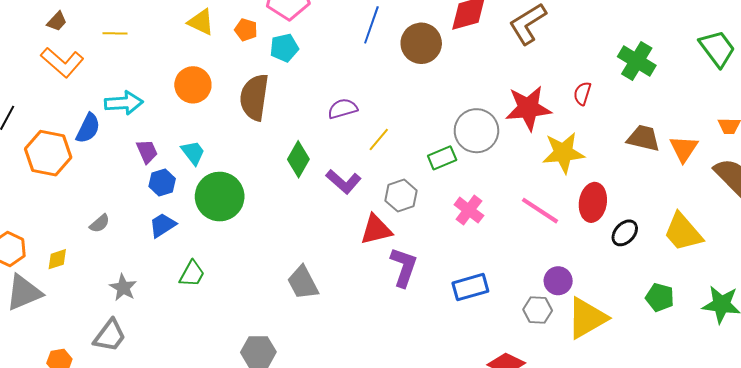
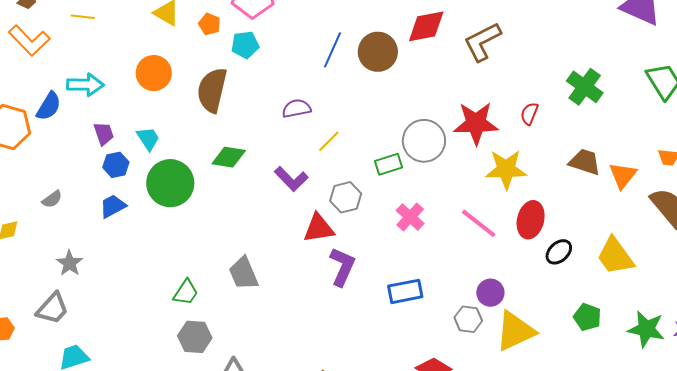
blue line: (371, 25) -> (333, 50), moved
green diamond: (298, 159) -> (229, 157), moved, turned 64
green trapezoid: (192, 274) -> (186, 292), moved

